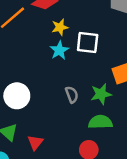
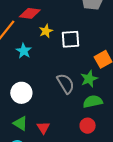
cyan star: (59, 50) -> (24, 51), moved
gray semicircle: (72, 95) -> (66, 84), size x1.5

